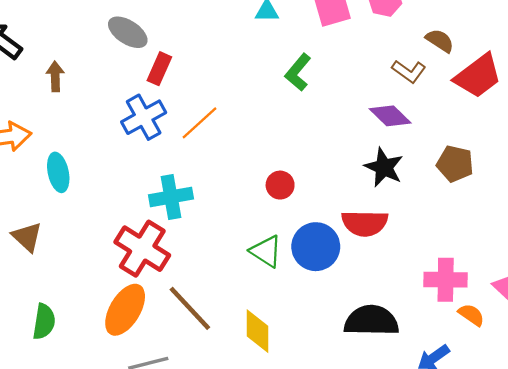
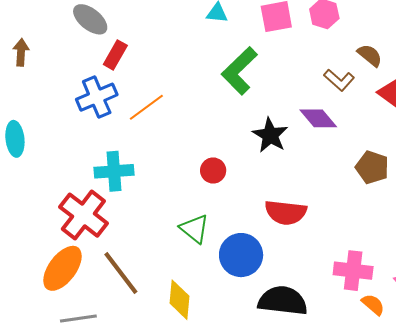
green L-shape: (298, 72) -> (239, 71), size x1.4
black star: (384, 167) -> (270, 135), moved
blue circle: (316, 247) -> (241, 255), moved

